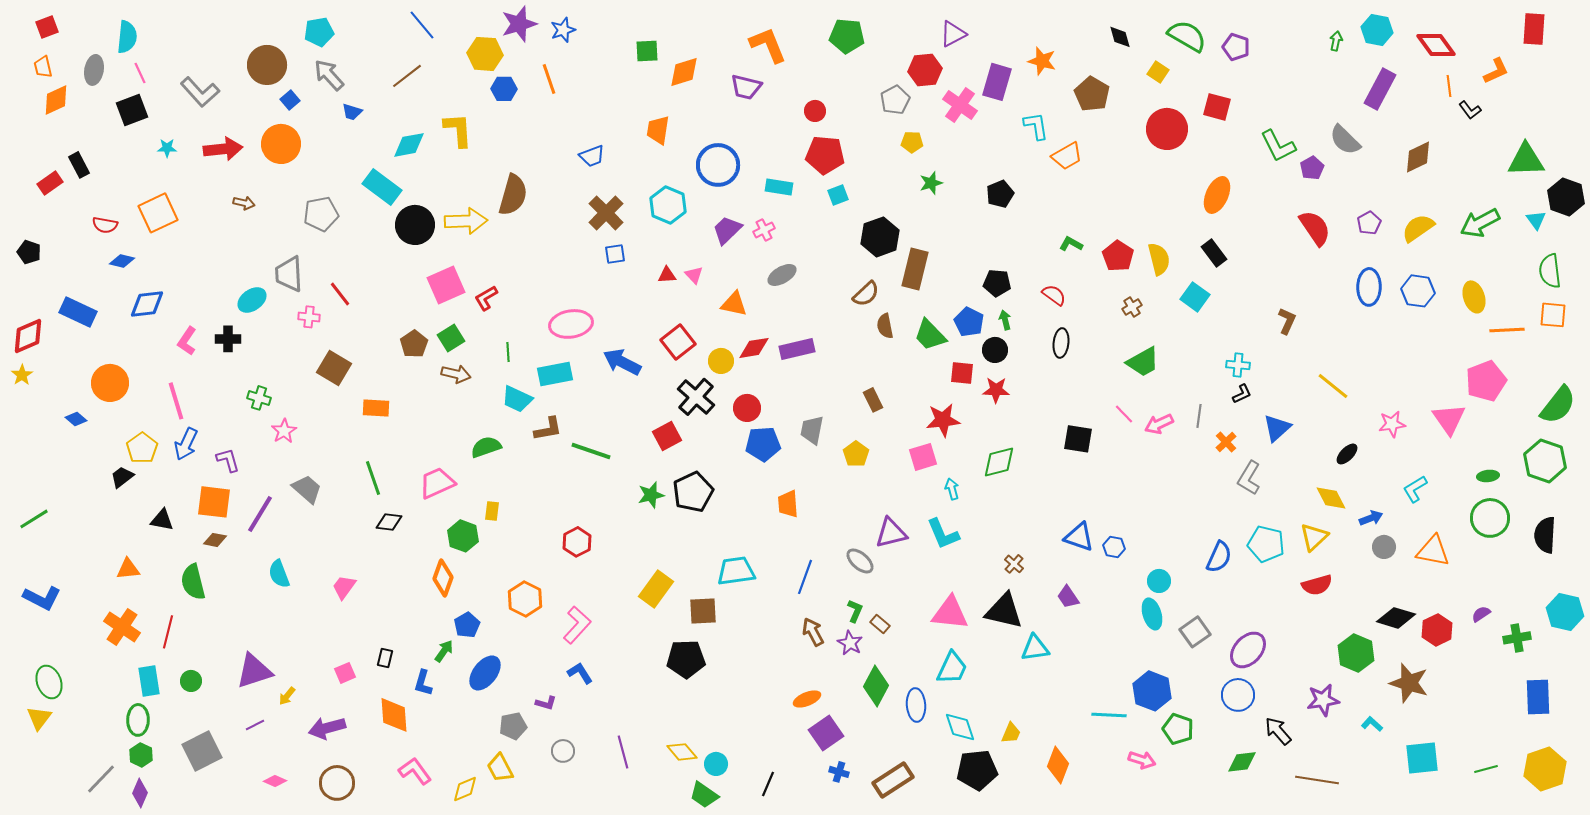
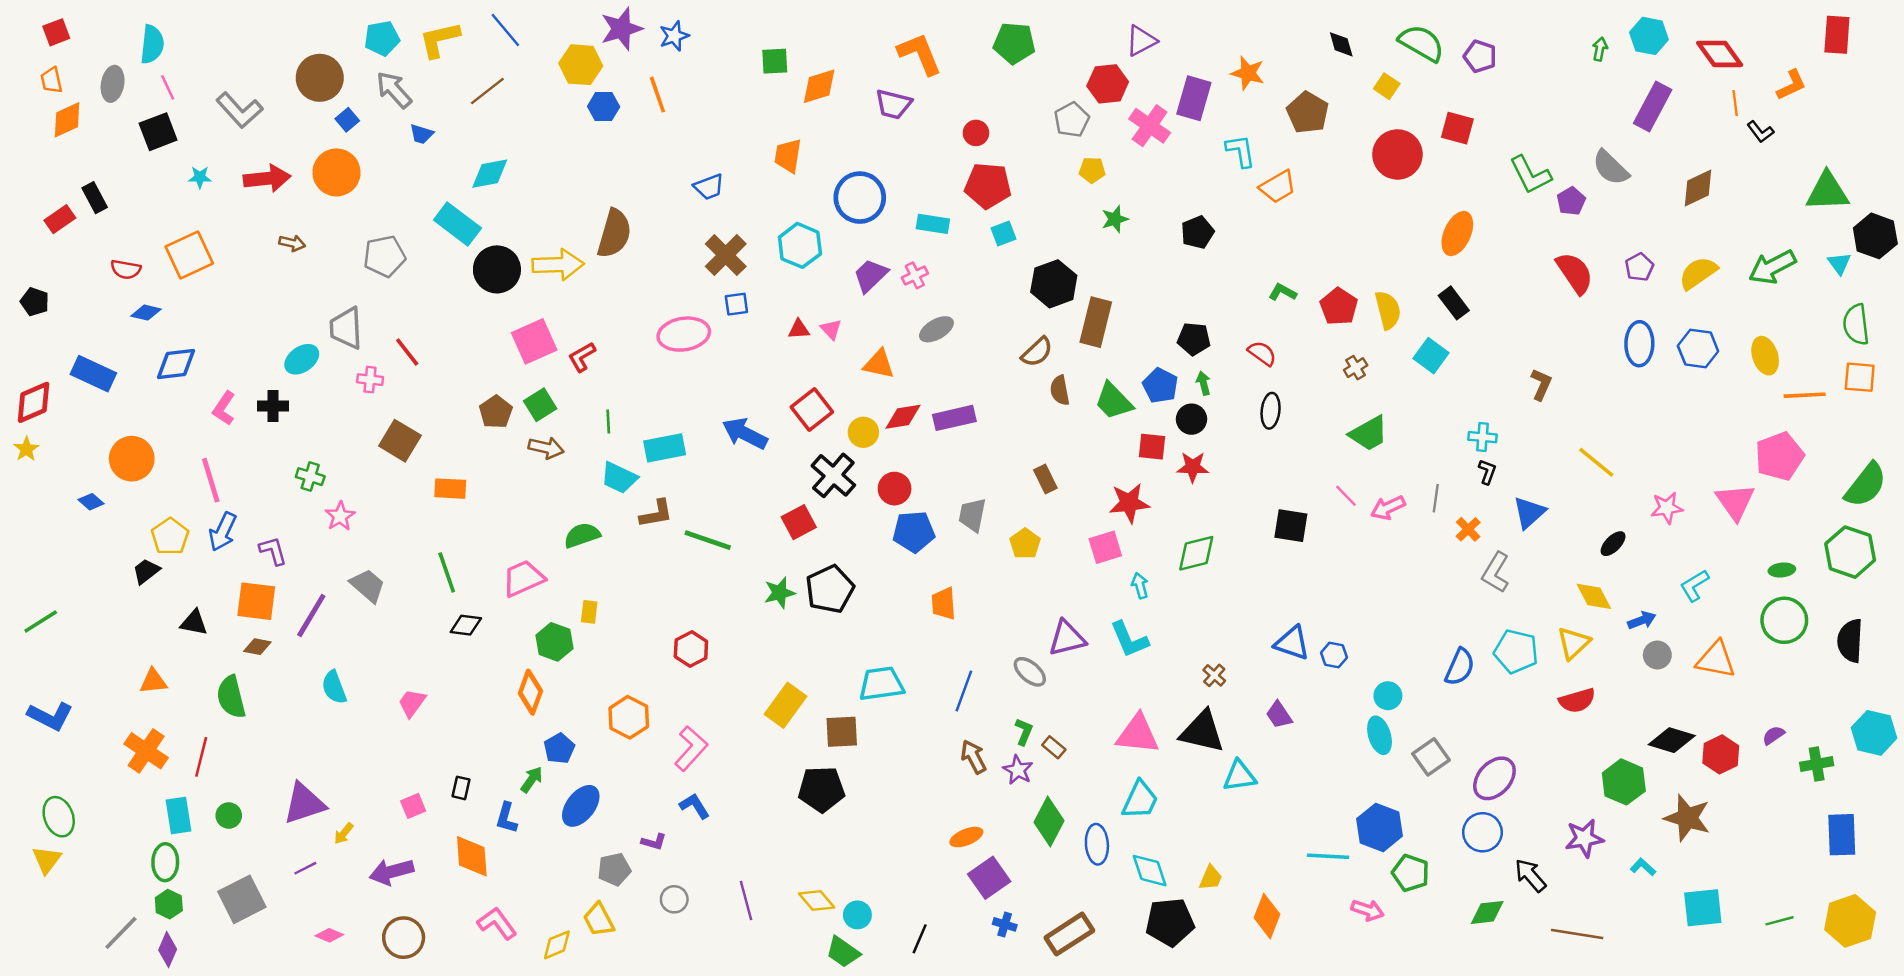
yellow L-shape: (458, 130) -> (439, 40), moved, turned -99
pink ellipse: (571, 324) -> (684, 334), moved
black L-shape: (1242, 394) -> (1487, 472), turned -45

